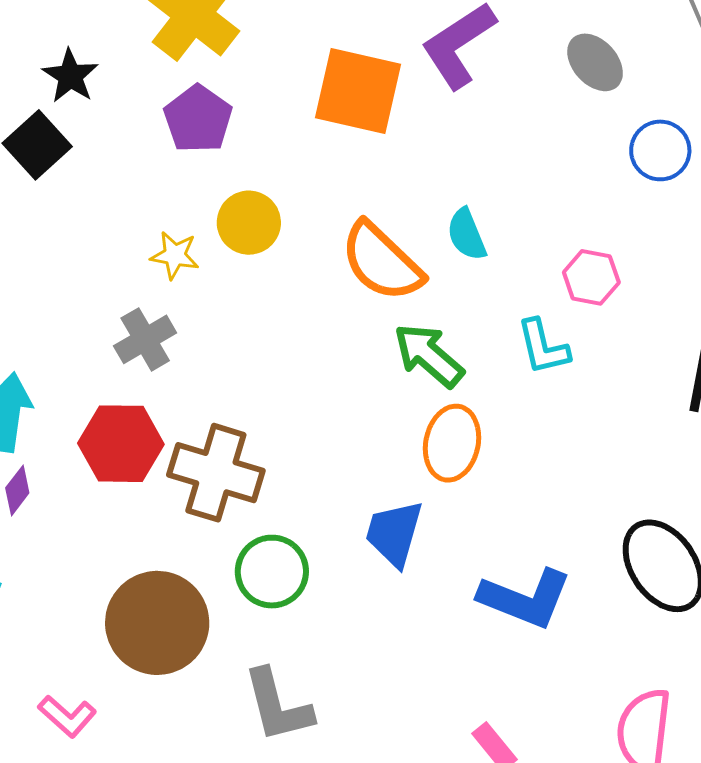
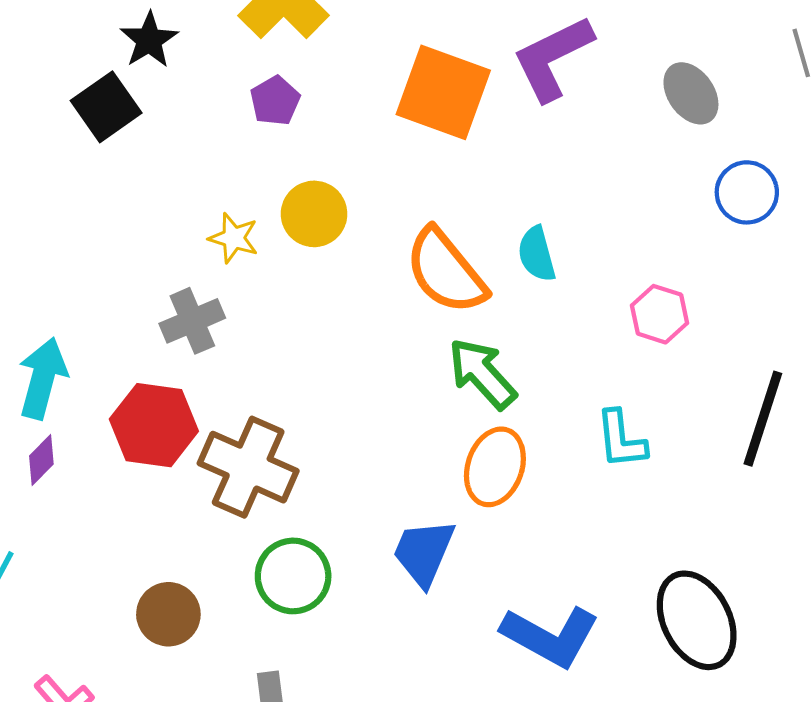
purple pentagon: (198, 119) -> (275, 101), size x0.7
cyan L-shape: (543, 347) -> (621, 439), moved
brown circle: (157, 623) -> (168, 614), size x0.6

